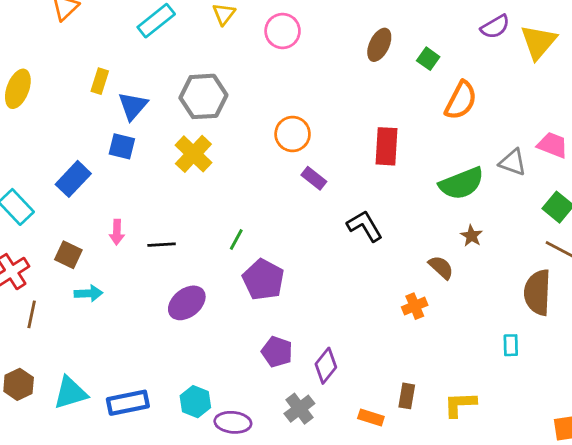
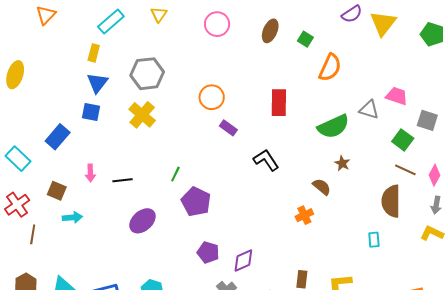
pink circle: (283, 31) -> (217, 24), moved
yellow rectangle: (100, 81) -> (94, 53), moved
purple diamond: (326, 366) -> (243, 261), turned 30

